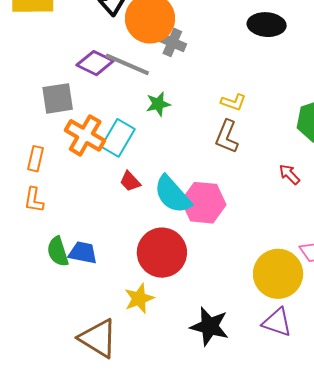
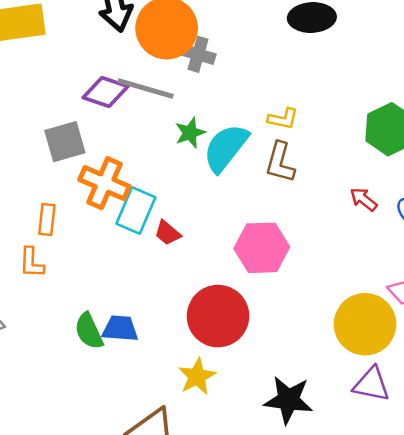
cyan rectangle: (118, 138) -> (136, 211), moved
cyan semicircle: (173, 195) -> (226, 148), moved, turned 87
orange L-shape: (34, 200) -> (32, 263), moved

